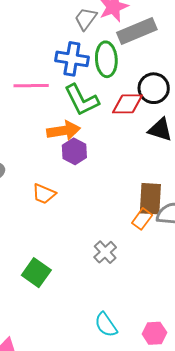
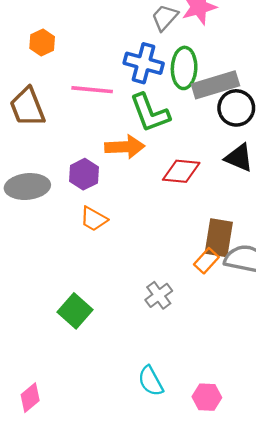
gray rectangle: (137, 31) -> (215, 85), moved
red diamond: (128, 104) -> (181, 171), moved
purple hexagon: (74, 151) -> (84, 174), moved

